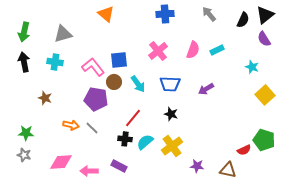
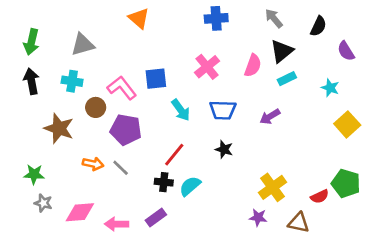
black triangle: (265, 15) -> (282, 51), moved
cyan rectangle: (217, 50) -> (287, 79), moved
brown circle: (114, 82) -> (96, 107), moved
brown star: (45, 98) -> (59, 128), size x1.6
yellow cross: (172, 146) -> (273, 187), moved
gray star: (24, 155) -> (43, 203), moved
purple rectangle: (119, 166) -> (156, 217), turned -63

